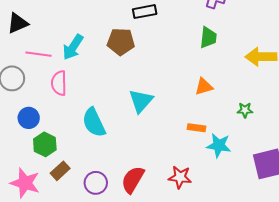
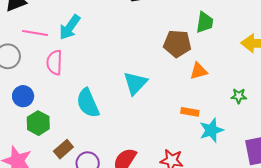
brown pentagon: (121, 42) -> (177, 44), moved
cyan star: (219, 145) -> (211, 130), turned -30
brown rectangle: (60, 171) -> (63, 149), moved

